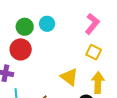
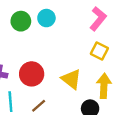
red circle: (21, 49) -> (32, 74), moved

